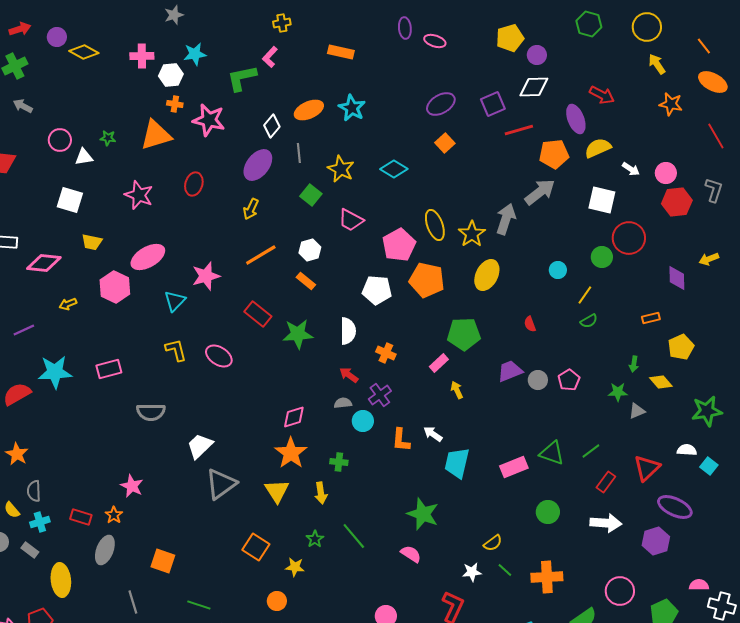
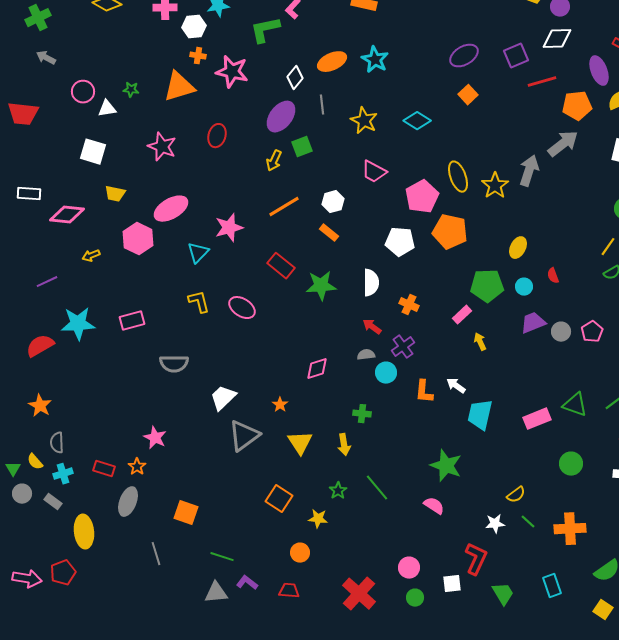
green square: (311, 195) -> (302, 147), moved, turned 30
cyan circle: (558, 270) -> (524, 287), moved
yellow ellipse: (487, 275) -> (518, 248), moved, size x0.7
orange star: (291, 453) -> (280, 405), moved, size x0.5

